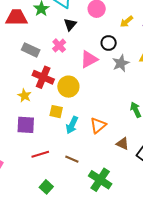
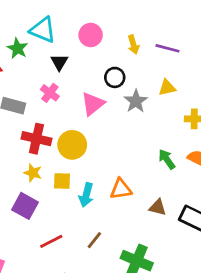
yellow arrow: (127, 22) -> (133, 45), turned -56
yellow star: (24, 96) -> (33, 173), moved
purple square: (26, 125) -> (25, 206), turned 36
orange triangle: (98, 125) -> (121, 189), turned 42
brown line: (72, 159) -> (94, 240), turned -64

